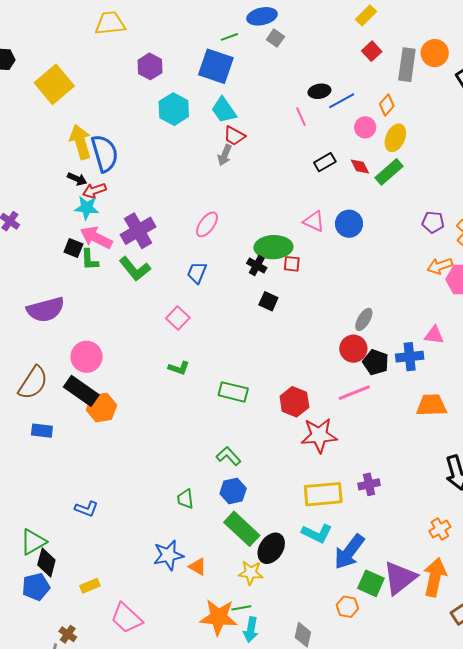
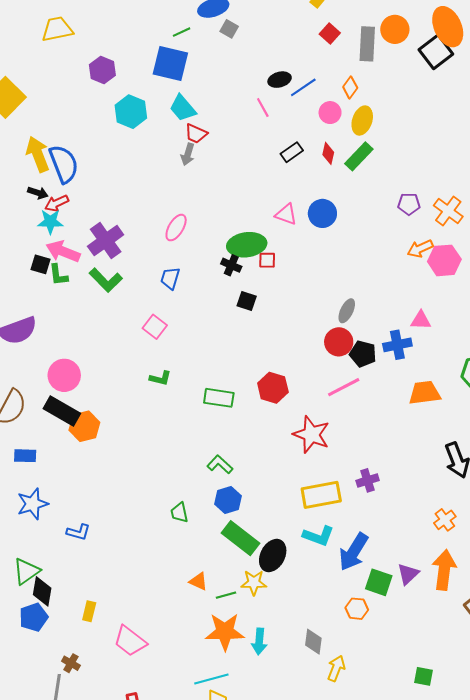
red diamond: (360, 166) -> (328, 153), turned 45
red hexagon: (294, 402) -> (273, 388), moved
red star: (319, 435) -> (311, 435), turned 30
blue star: (168, 555) -> (33, 504), moved
purple triangle: (400, 578) -> (408, 574), size x0.6
yellow rectangle: (90, 586) -> (89, 611), turned -48
green line: (241, 608) -> (226, 595), moved

